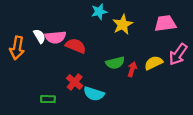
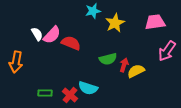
pink semicircle: (55, 37) -> (52, 35), turned -42
orange arrow: (17, 48) -> (16, 62), moved
yellow semicircle: (154, 63) -> (136, 71), moved
red cross: (75, 82) -> (70, 95), moved

